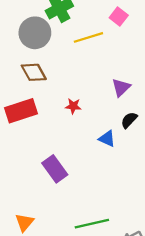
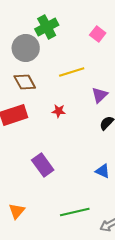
yellow line: (88, 37) -> (72, 72), moved
blue triangle: (107, 139) -> (103, 171), moved

